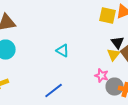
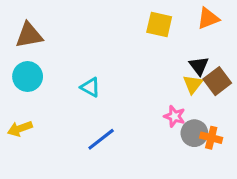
yellow square: (108, 16) -> (159, 24), moved
cyan triangle: (63, 51) -> (90, 87), moved

